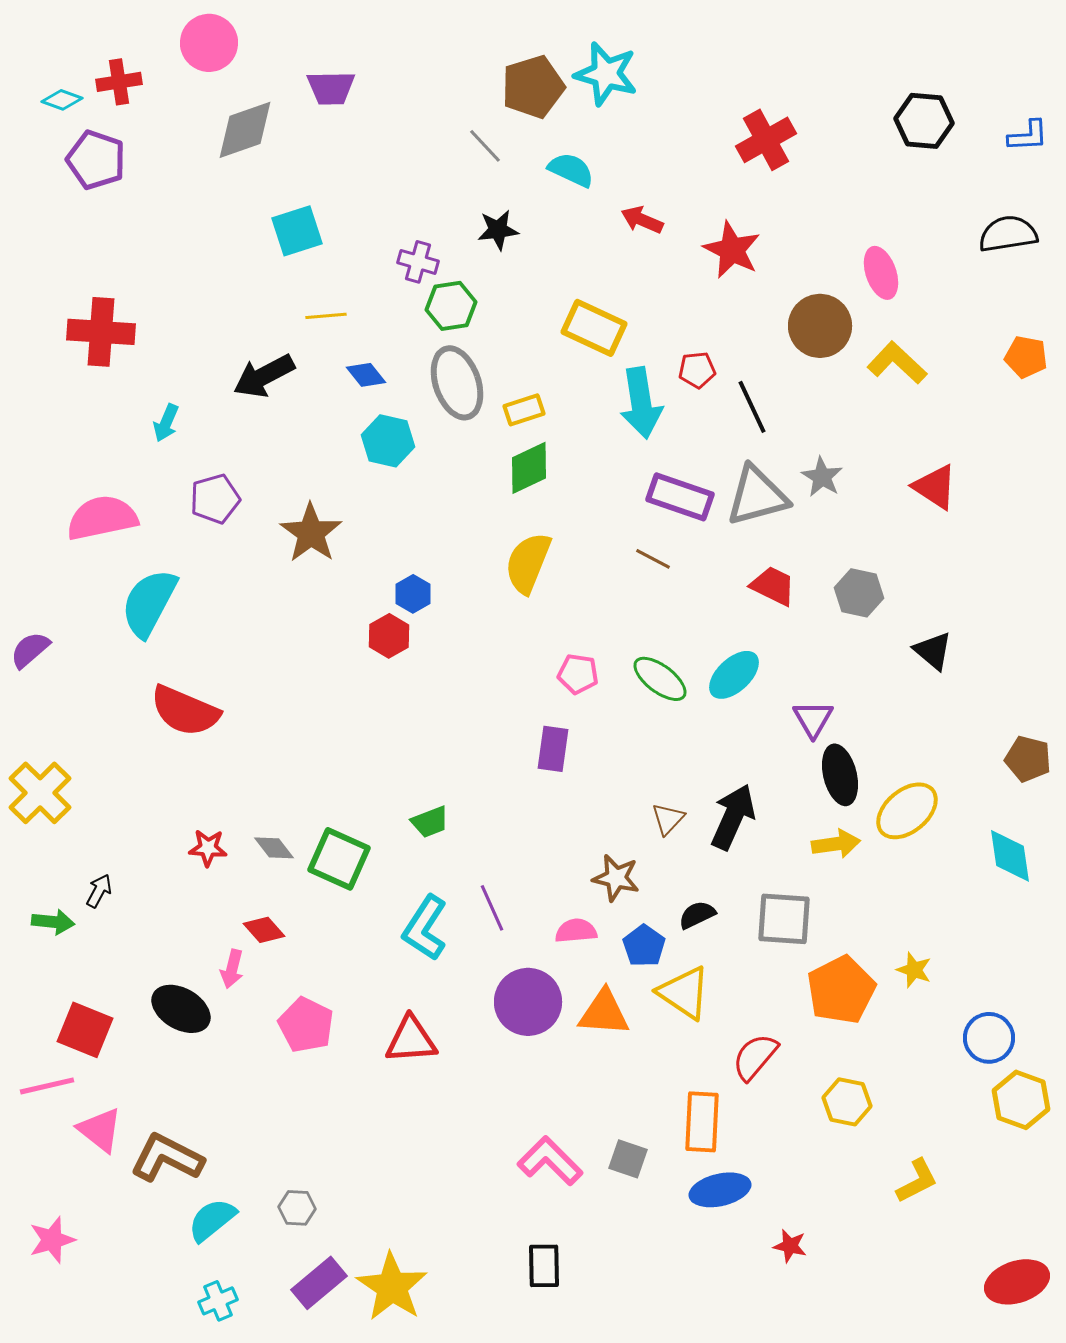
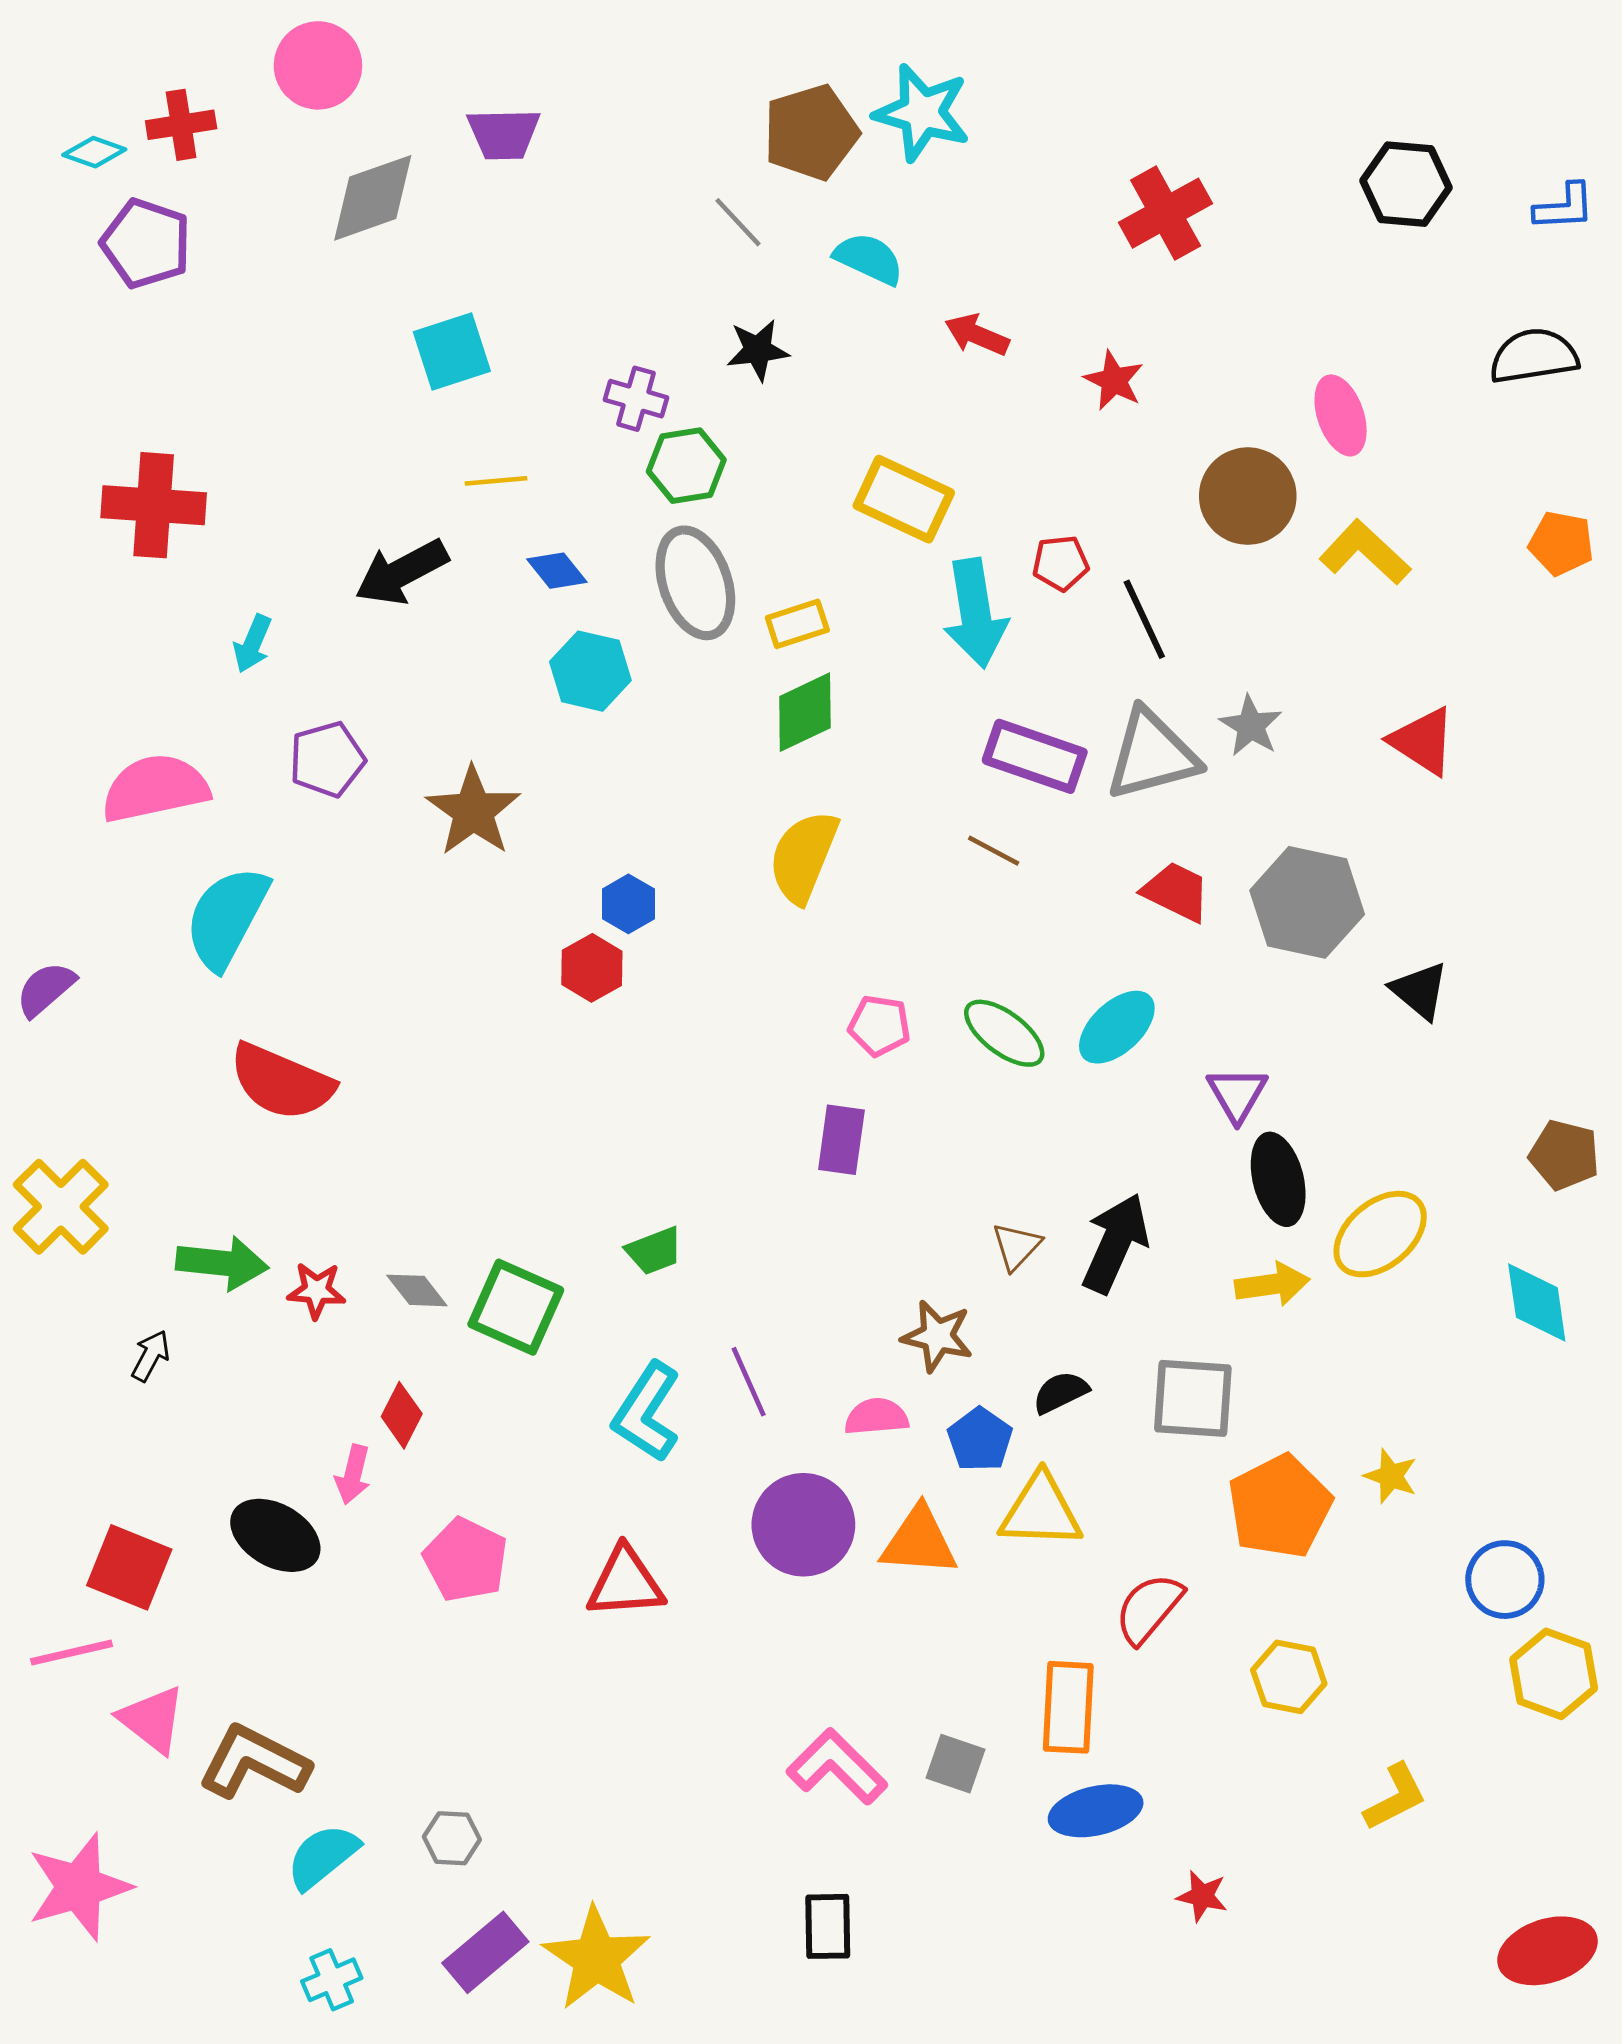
red star: (732, 250) -> (1114, 380), size x0.7
gray hexagon: (859, 593) -> (1307, 902), size x1.5
green arrow: (53, 922) -> (222, 1263), moved, size x1.4
red diamond: (264, 930) -> (402, 1415), turned 69
yellow triangle: (684, 993) -> (1041, 1511), turned -32
pink star: (52, 1240) -> (79, 1887), size x1.5

